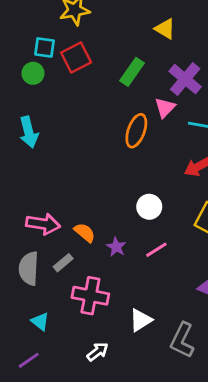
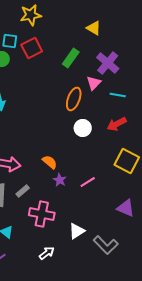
white circle: (149, 207) -> (83, 128), moved
orange semicircle: (85, 233) -> (50, 162), moved
gray L-shape: (182, 340) -> (106, 245), turned -70

